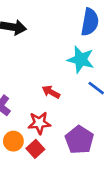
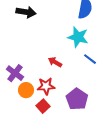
orange circle: (13, 141) -> (26, 90), moved

